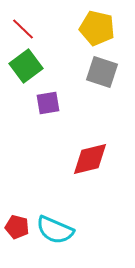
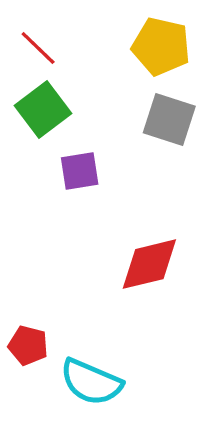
red pentagon: (17, 227) -> (28, 345), moved

